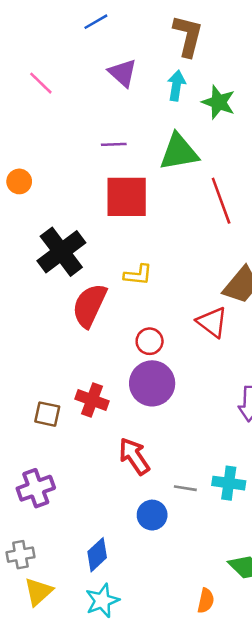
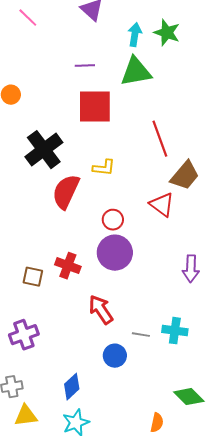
cyan arrow: (176, 86) -> (135, 35), moved
red line: (221, 201) -> (160, 139), moved
yellow triangle: (38, 592) -> (26, 416), turned 35

